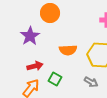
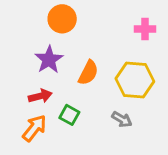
purple star: (30, 36) -> (49, 60), moved
orange semicircle: (68, 50) -> (88, 73), turned -60

